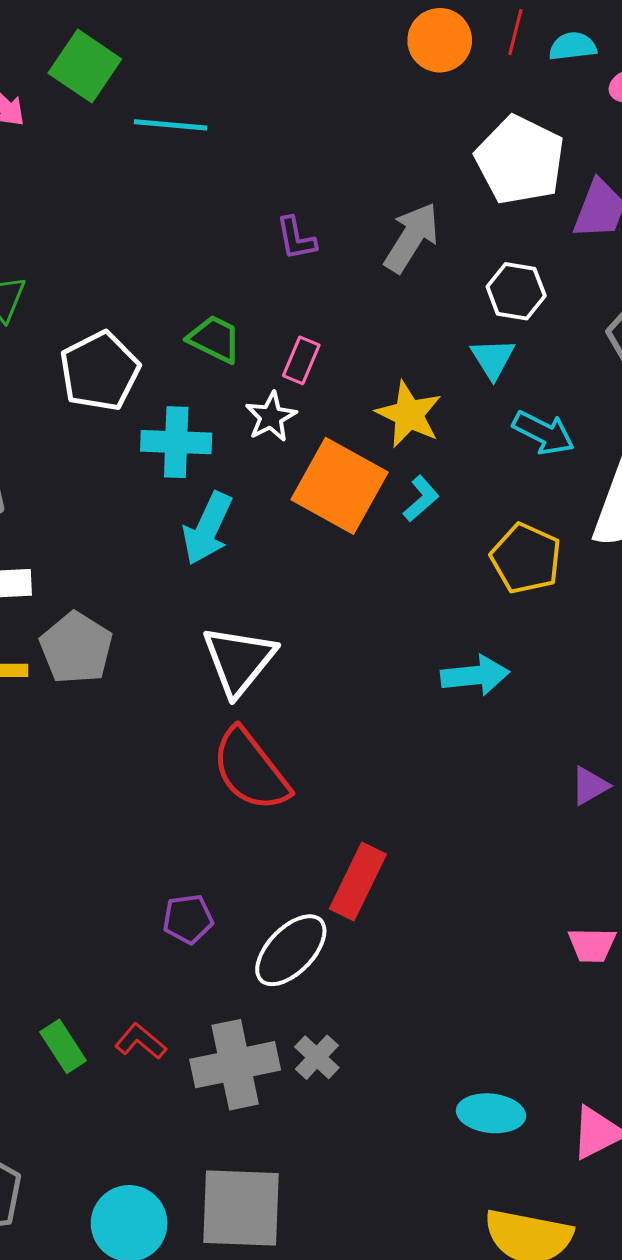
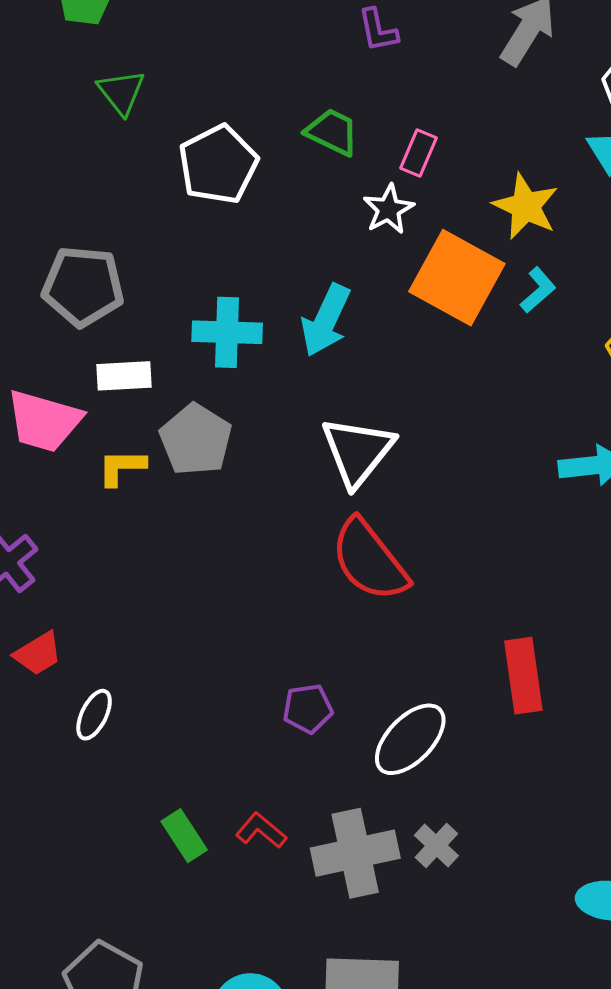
purple L-shape: (296, 238) -> (378, 30), moved
cyan cross: (176, 442) -> (227, 332), moved
red rectangle: (358, 881) -> (523, 676), moved, turned -34

